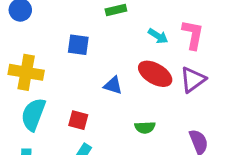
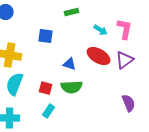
green semicircle: (145, 127) -> (72, 87), moved, size x1.5

